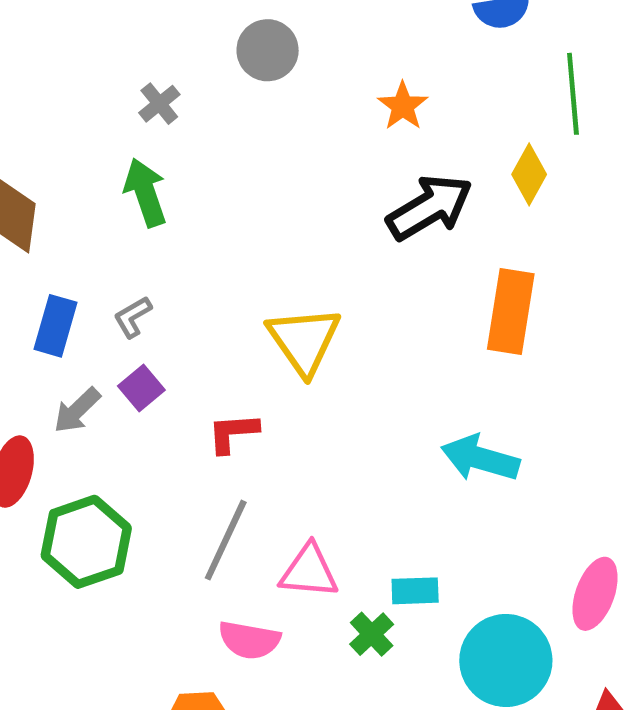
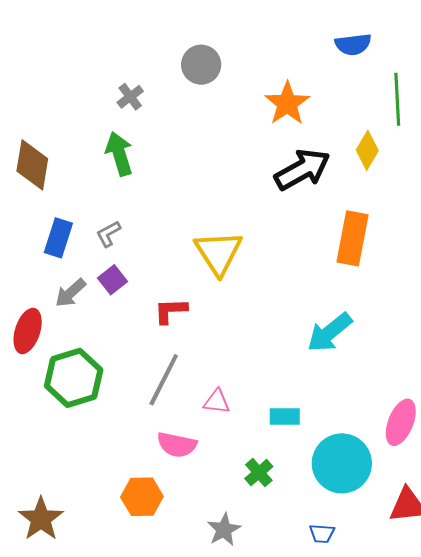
orange star: (403, 106) -> (287, 103), size x1.4
cyan arrow: (480, 458) -> (330, 332), turned -57
pink triangle: (309, 571) -> (217, 402), size x0.7
green cross: (372, 634) -> (259, 473), moved

